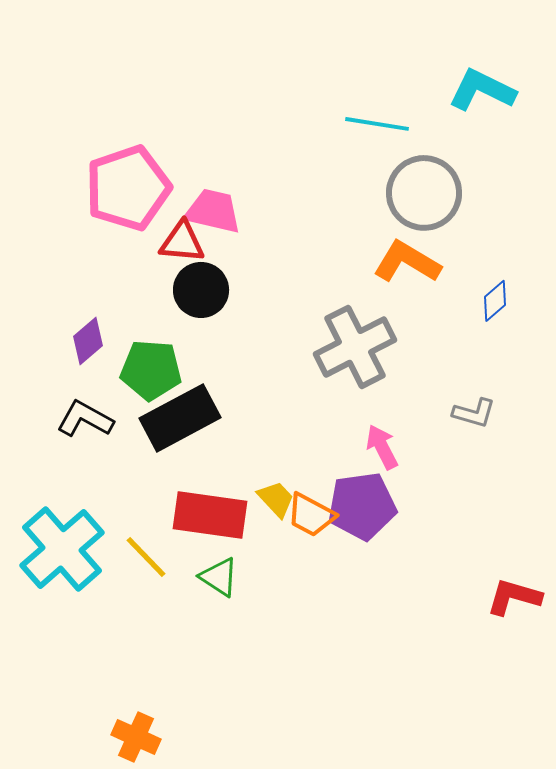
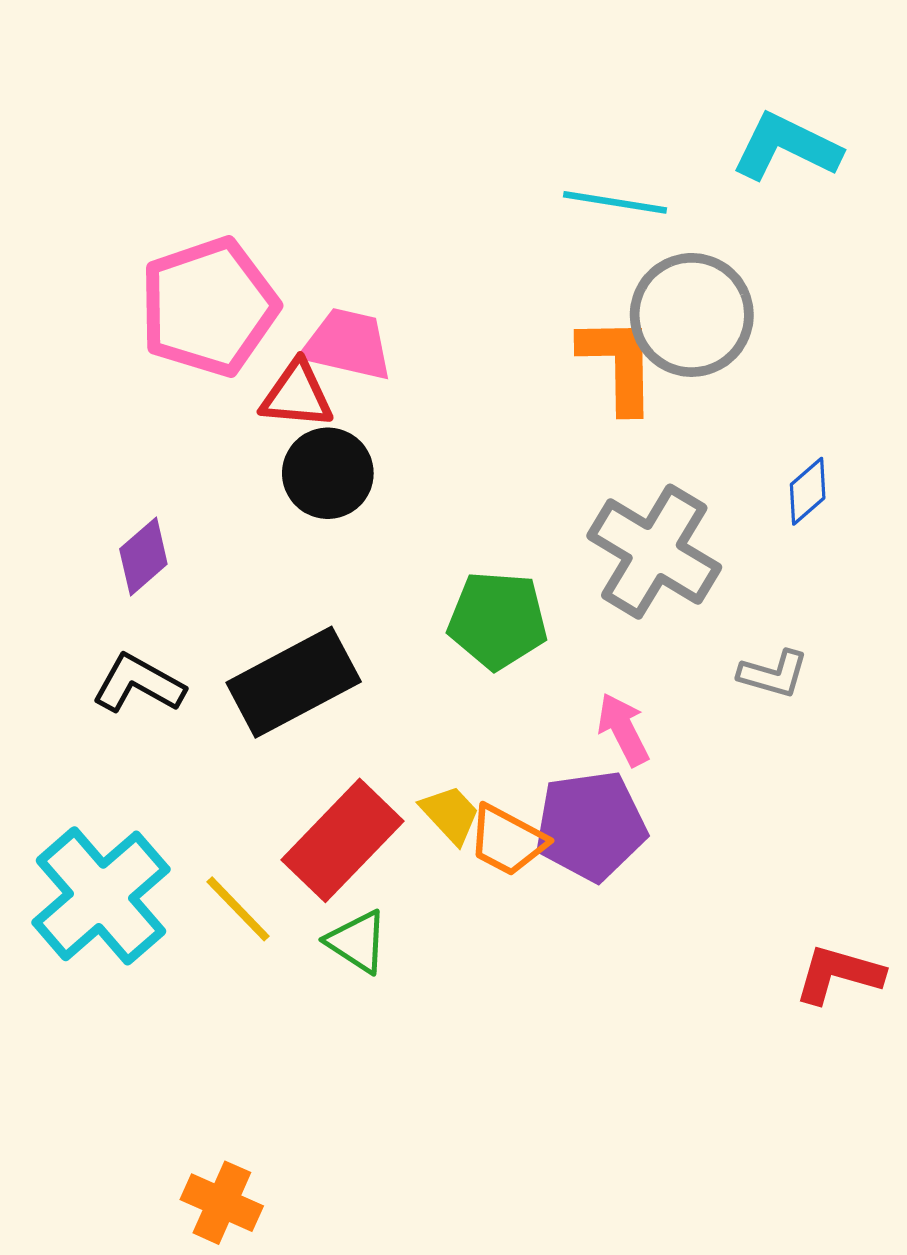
orange L-shape: (407, 262) -> (618, 364), moved, turned 58
gray cross: (355, 347) -> (654, 552), moved, turned -32
green pentagon: (151, 370) -> (498, 620), moved
red rectangle: (210, 515) -> (343, 840), turned -54

